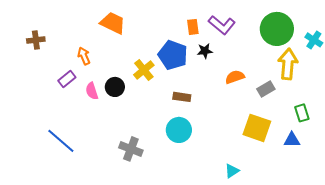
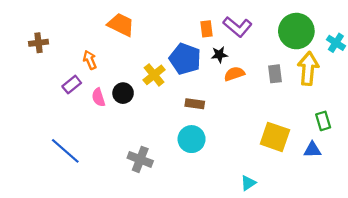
orange semicircle: (235, 77) -> (234, 74), moved
gray rectangle: (266, 89) -> (275, 74), moved, turned -66

